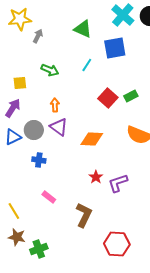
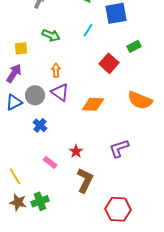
green rectangle: (131, 96) -> (134, 46), moved
blue cross: (39, 160) -> (40, 125), turned 32
red star: (96, 177) -> (76, 151), moved
green cross: (39, 249) -> (40, 201), moved

